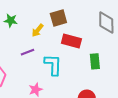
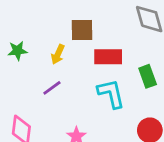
brown square: (58, 18) -> (82, 30), turned 30
cyan L-shape: (53, 65) -> (111, 94), moved

